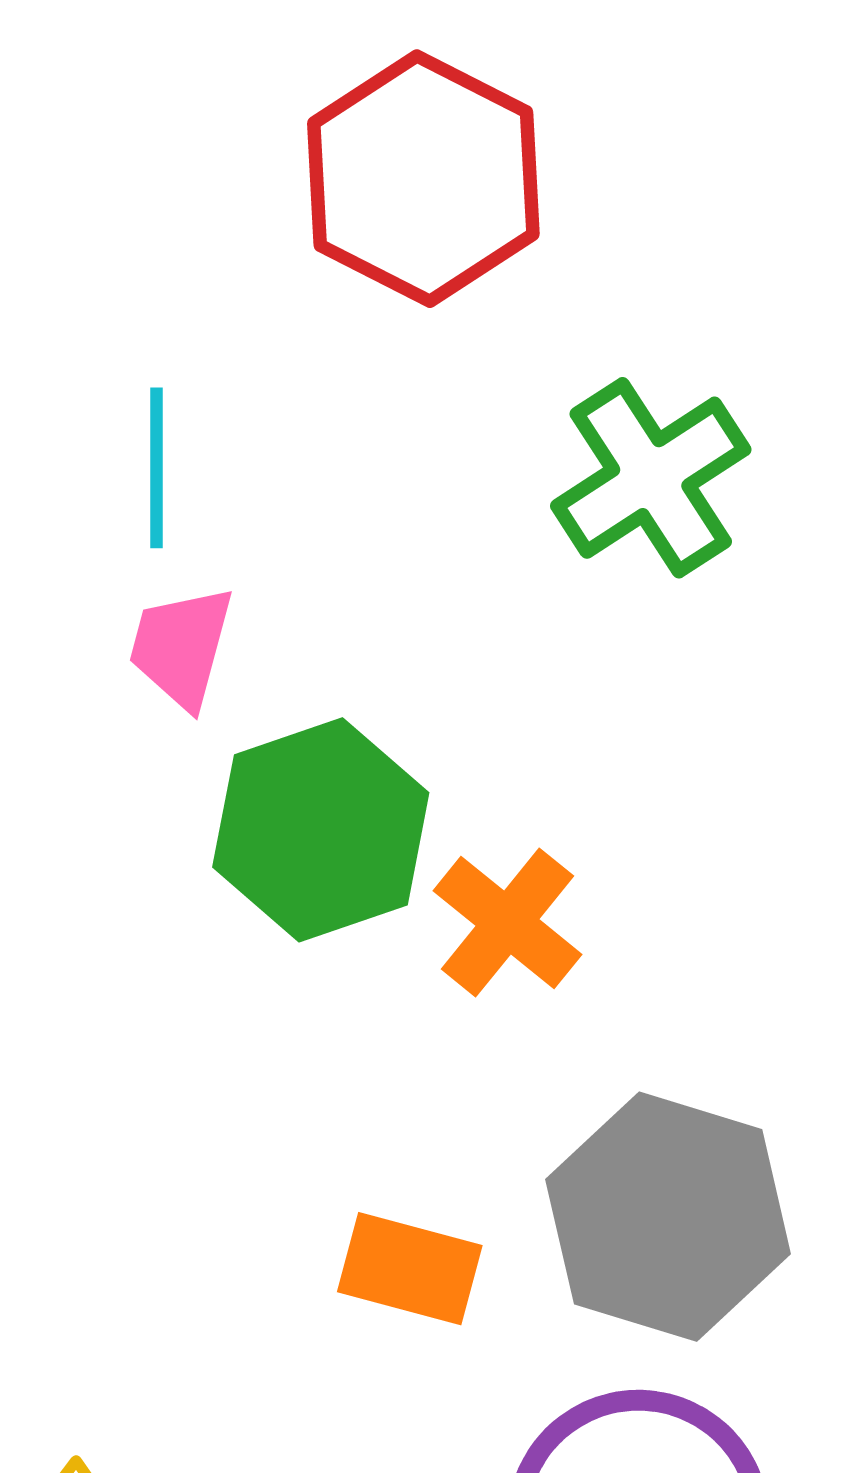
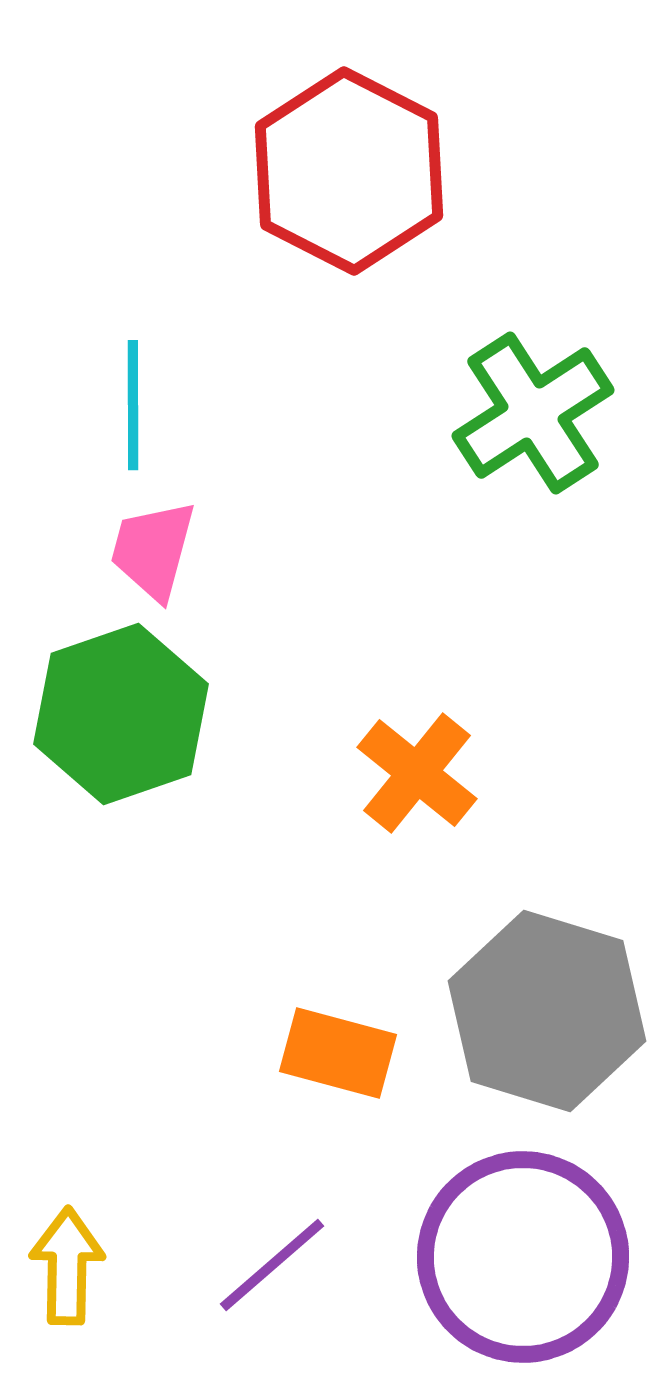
green hexagon: (321, 830) -> (121, 714), moved

